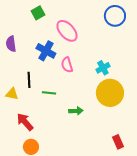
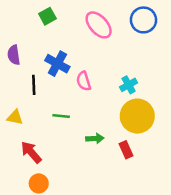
pink ellipse: (67, 31) -> (99, 25), moved
black line: (29, 80) -> (34, 85), moved
red rectangle: (118, 142) -> (126, 150), moved

